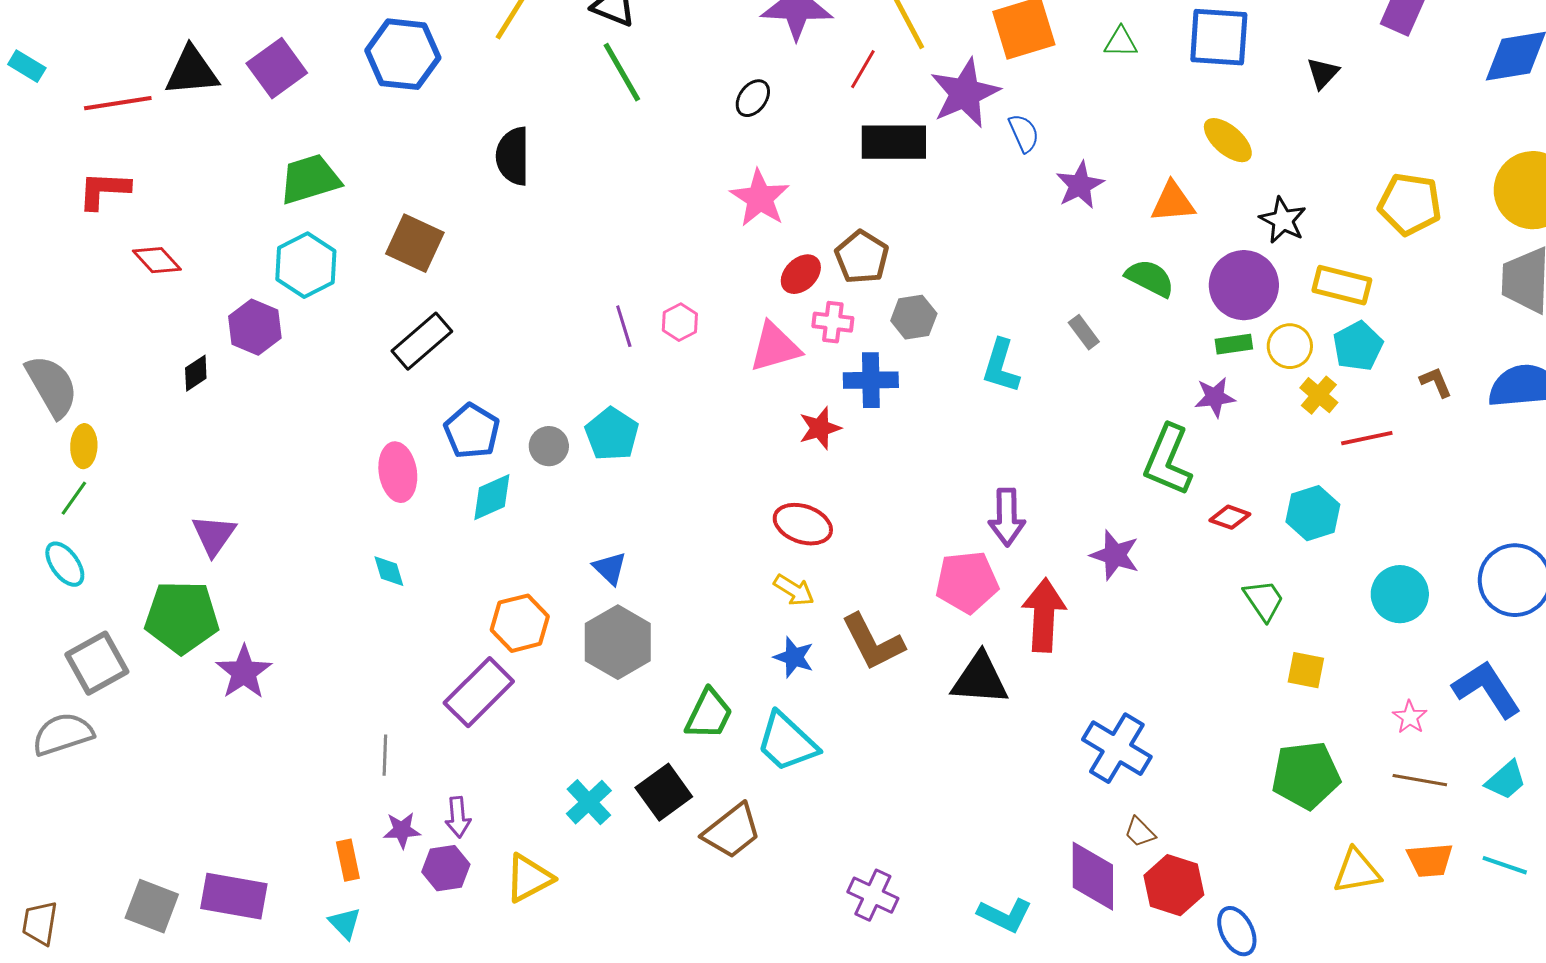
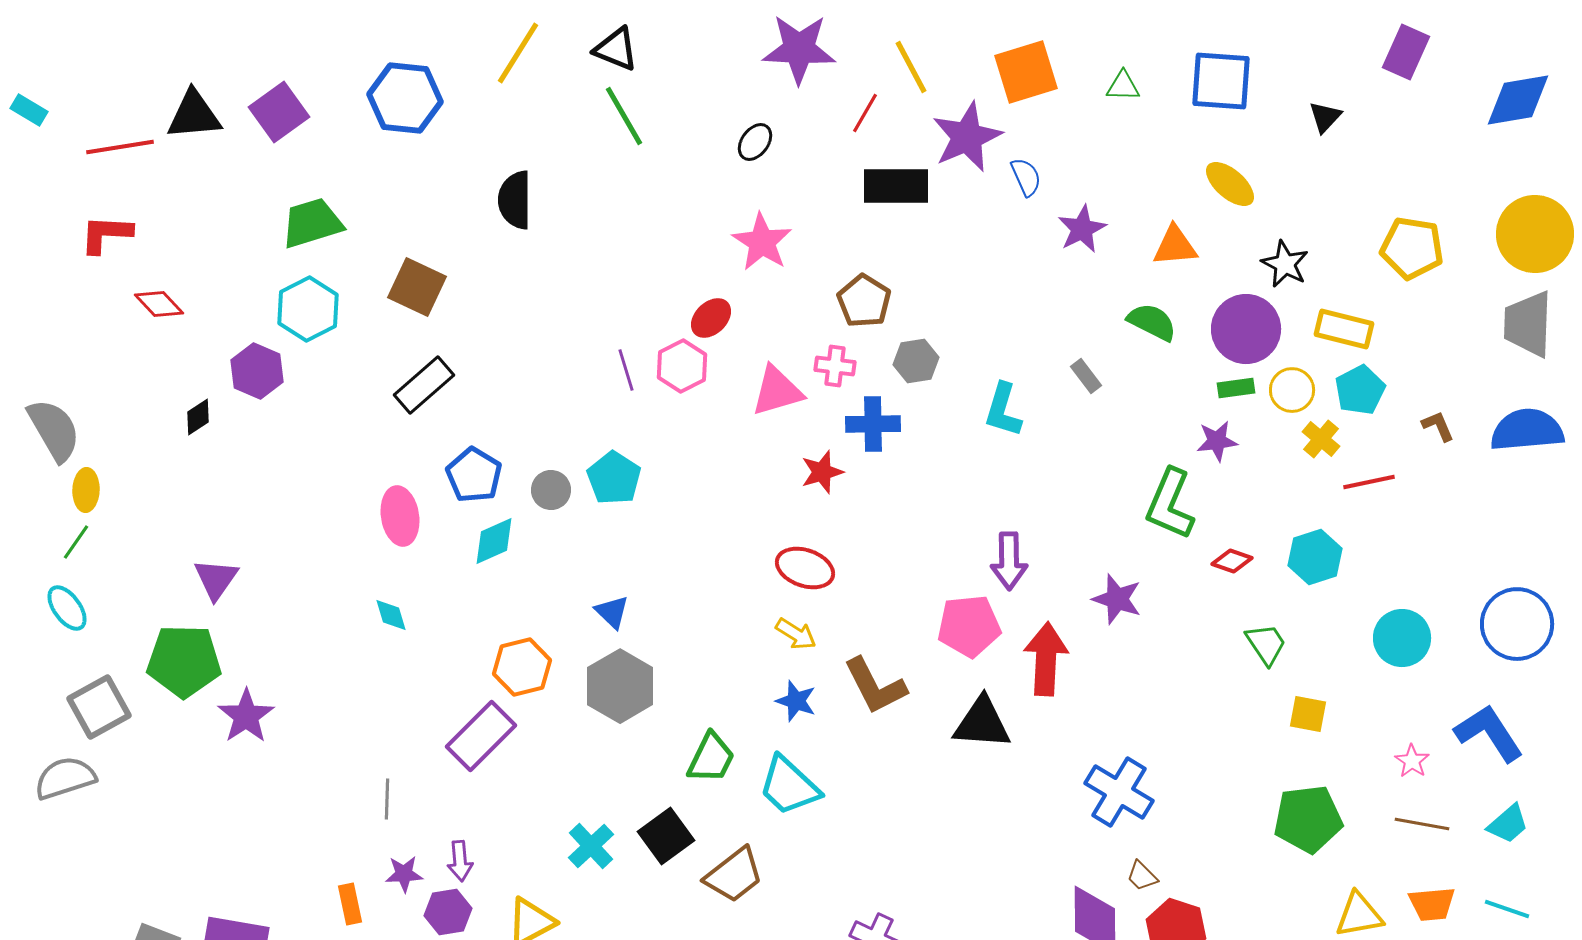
red ellipse: (801, 274) -> (711, 318), moved
pink hexagon: (680, 322) -> (682, 366), size x1.4

